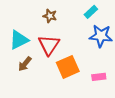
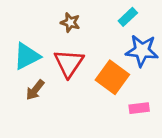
orange square: (68, 67) -> (112, 77), moved, turned -30

